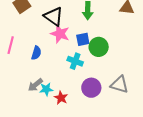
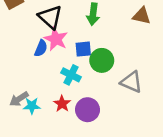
blue semicircle: (36, 53) -> (41, 48), moved
gray triangle: (119, 85) -> (131, 82), moved
red star: (61, 98) -> (62, 104), moved

